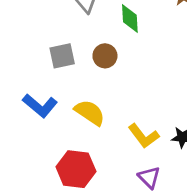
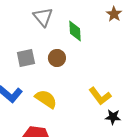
yellow L-shape: (144, 136) -> (100, 96), moved

